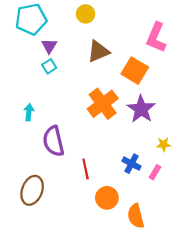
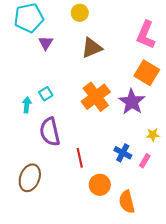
cyan square: (49, 66) -> (46, 94), moved
orange square: (135, 71) -> (147, 73), moved

